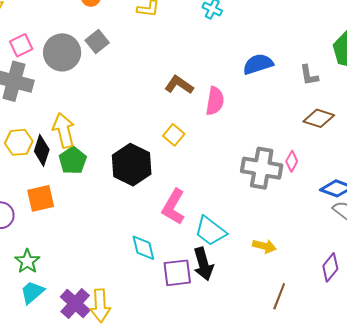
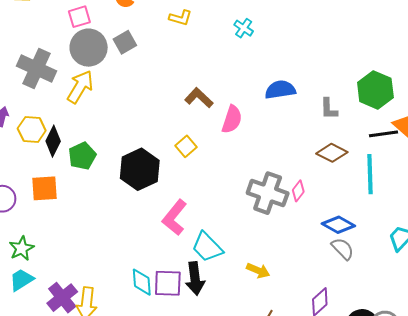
pink square: (21, 45) -> (79, 17), moved
yellow arrow: (64, 130) -> (80, 87), moved, turned 36
cyan diamond: (143, 248) -> (142, 282), moved

